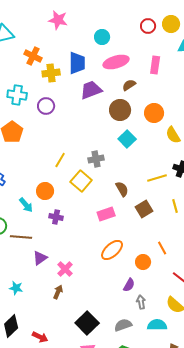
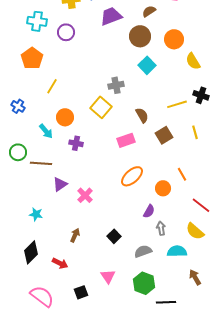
yellow line: (60, 160) -> (52, 86), moved
brown arrow: (58, 292) -> (75, 235), moved
black square: (87, 323) -> (114, 236), moved, size x0.6

